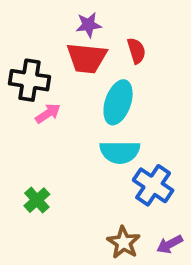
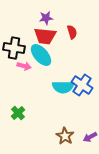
cyan ellipse: (118, 102) -> (41, 55), moved, turned -60
pink arrow: (48, 113) -> (24, 66), turned 48
blue cross: (153, 185) -> (82, 85), moved

